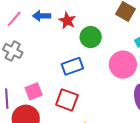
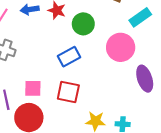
pink square: (34, 91) -> (33, 88), turned 30

